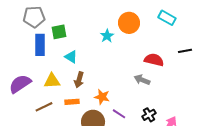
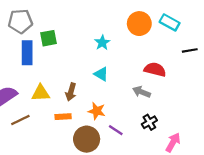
orange circle: (129, 23) -> (139, 24), moved
black line: (185, 51) -> (190, 50), moved
cyan triangle: (71, 57) -> (101, 74), moved
brown line: (44, 107) -> (20, 120), moved
black cross: (149, 115) -> (149, 122), moved

